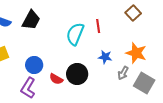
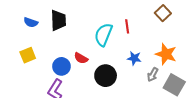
black trapezoid: (31, 20) -> (58, 20), turned -30
red semicircle: (56, 79) -> (81, 58), moved

